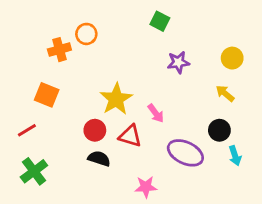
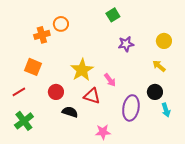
green square: (160, 21) -> (113, 15), turned 32
red circle: (95, 130) -> (56, 92), moved
purple ellipse: (185, 153) -> (131, 108), turned 75

